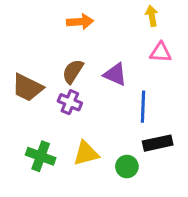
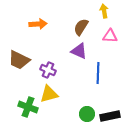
orange arrow: (80, 22) -> (38, 24), moved
brown semicircle: (73, 71) -> (81, 27), moved
black rectangle: (158, 143) -> (110, 116), moved
yellow triangle: (86, 153) -> (49, 94), moved

